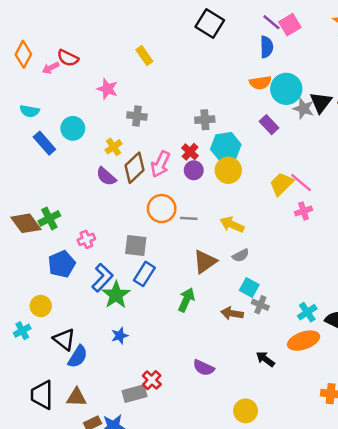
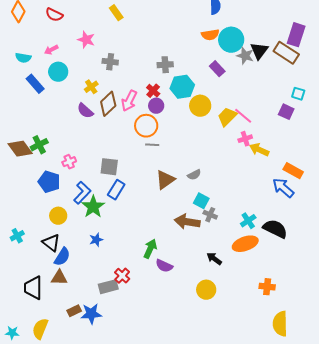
pink arrow: (51, 68) -> (51, 50), moved
yellow circle: (228, 170) -> (200, 106), moved
orange circle: (162, 209) -> (146, 126), moved
yellow arrow: (232, 225) -> (259, 150), moved
blue pentagon: (62, 264) -> (49, 182), turned -30
green arrow: (186, 300) -> (150, 249), moved
yellow circle: (41, 306) -> (58, 216), moved
brown arrow: (232, 313) -> (187, 222), size x1.4
brown triangle: (77, 397) -> (59, 278), moved
yellow circle: (246, 411) -> (206, 290), moved

